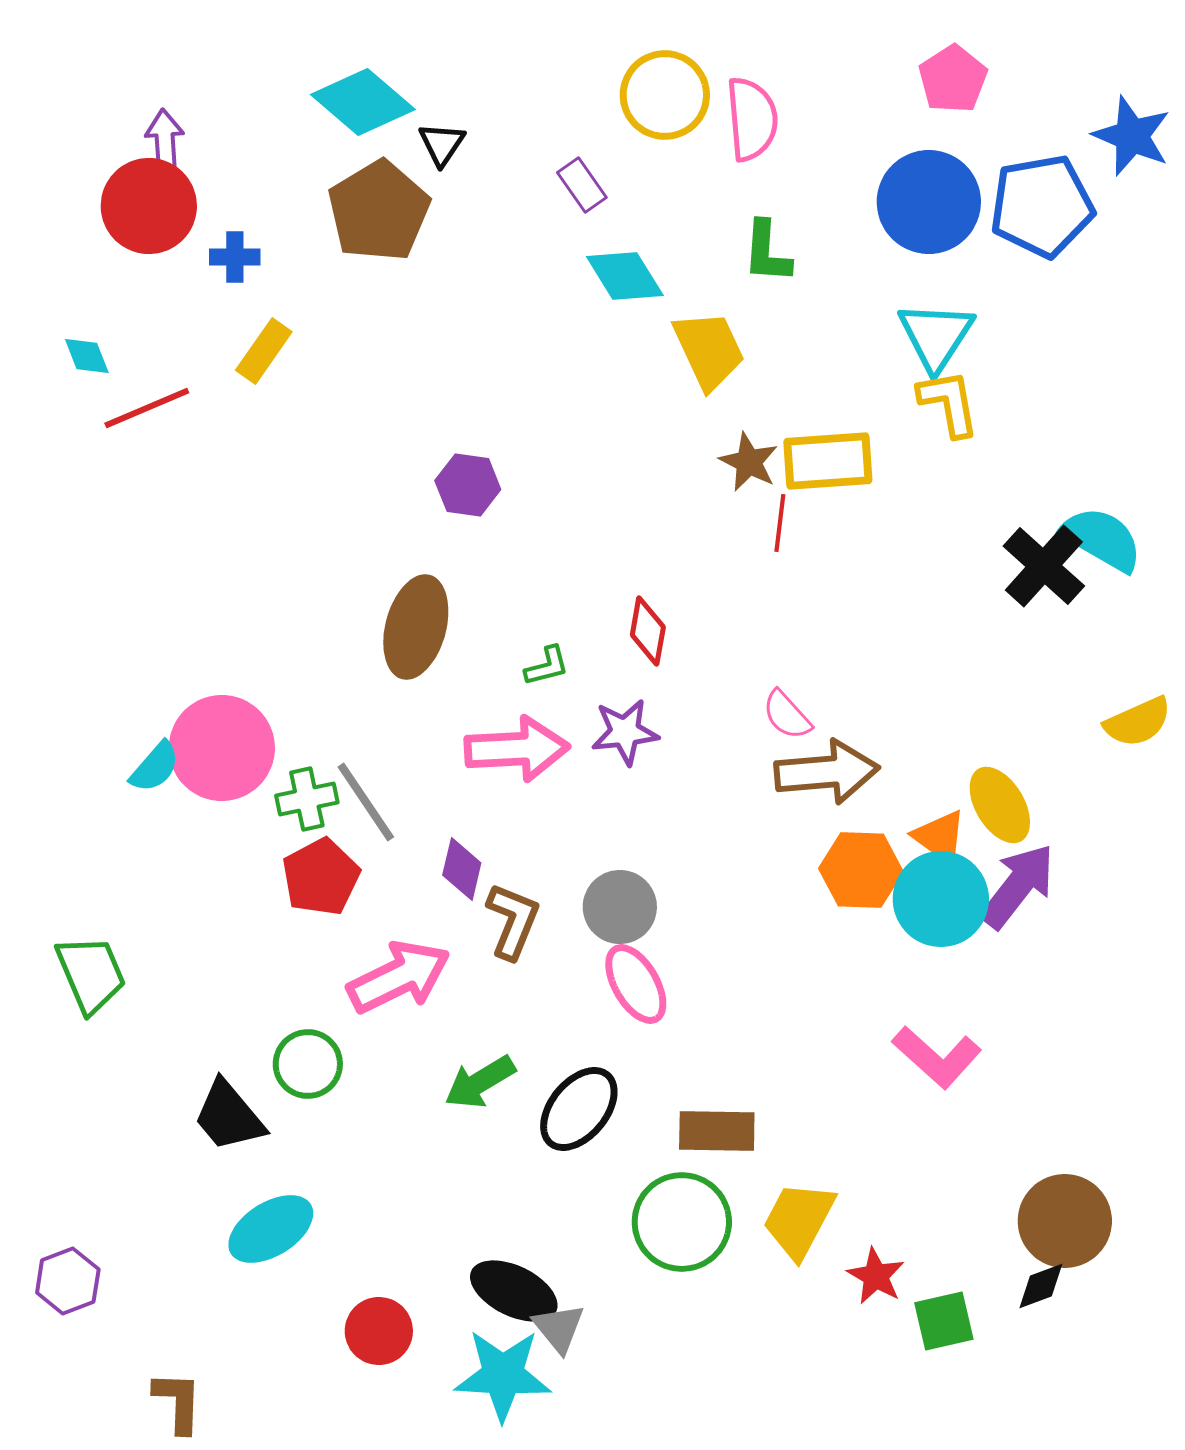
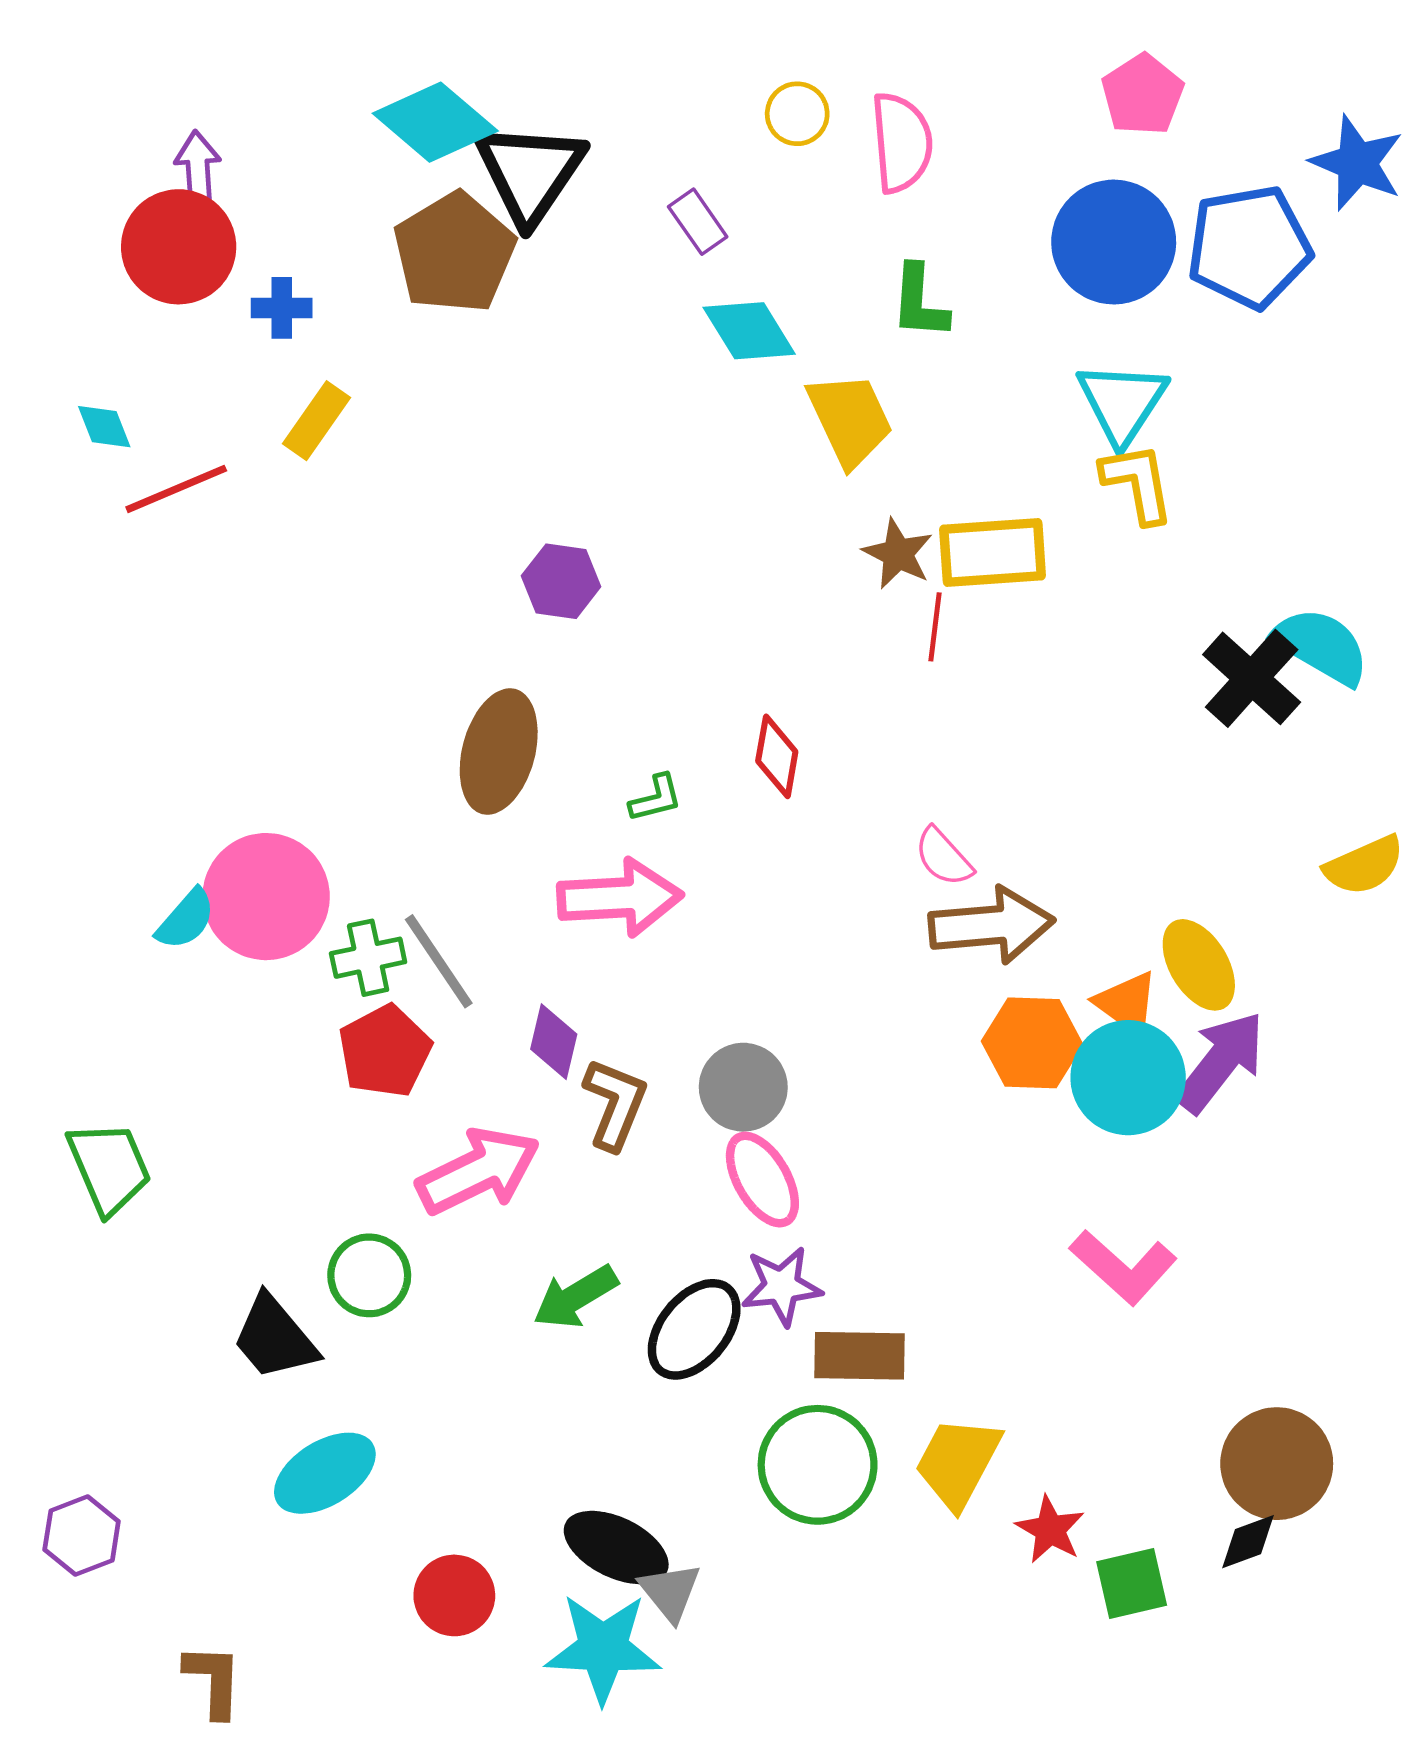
yellow circle: (665, 95) -> (797, 114), size x0.6
black triangle: (442, 144) -> (530, 172), size x2.0
purple star: (625, 732) -> (782, 1286), moved

